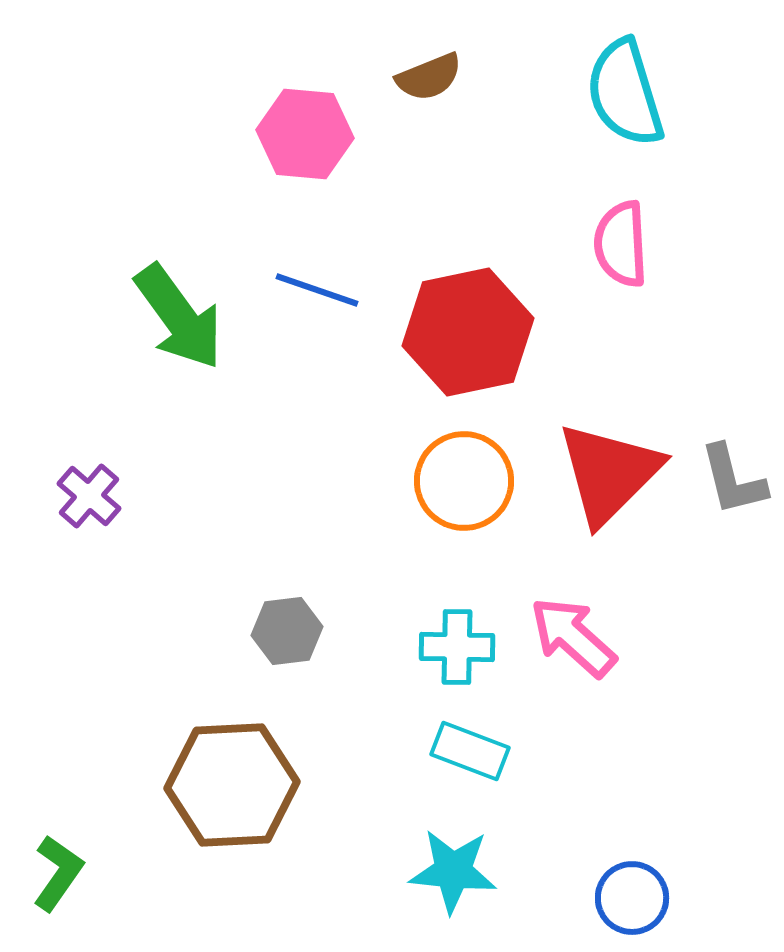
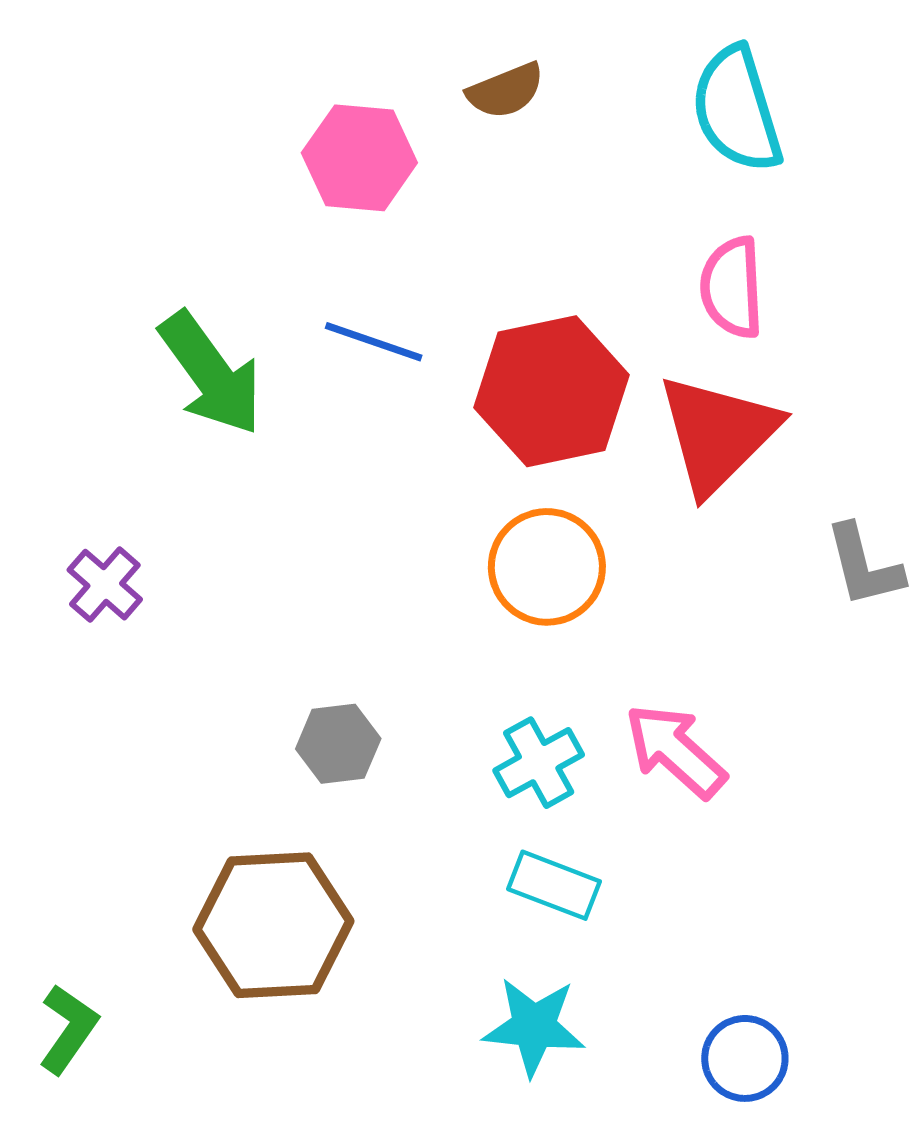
red triangle: (609, 473) -> (718, 434), moved
cyan cross: (457, 647) -> (539, 763), turned -30

